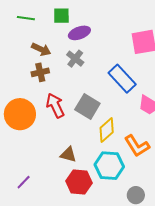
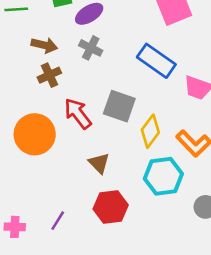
brown triangle: (68, 154) -> (99, 163), moved, turned 42
red hexagon: (79, 182) -> (111, 207), moved

